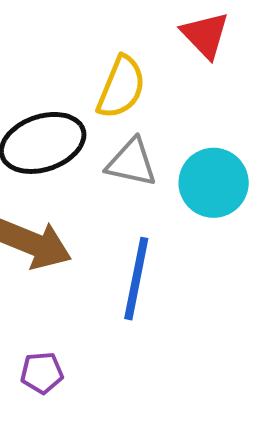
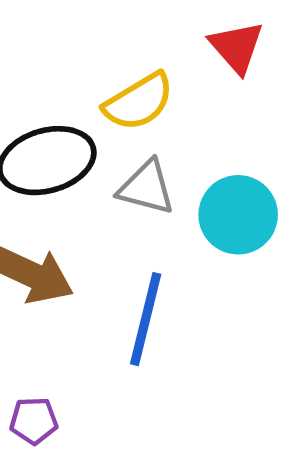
yellow semicircle: (121, 87) -> (139, 102), turned 34

